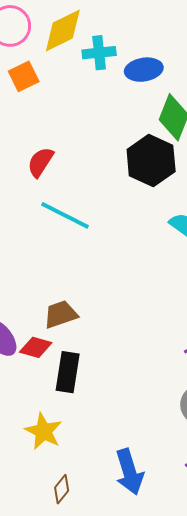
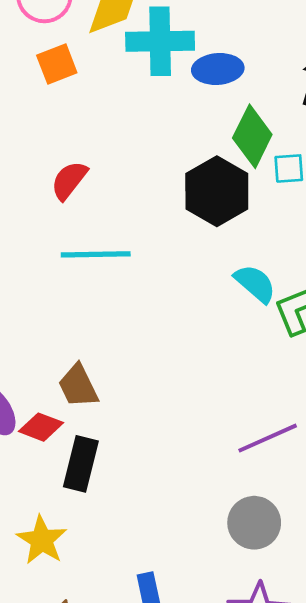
cyan cross: (99, 53) -> (160, 41), size x1.5
cyan line: (65, 215) -> (96, 254), turned -33
brown trapezoid: (61, 314) -> (78, 386), turned -102

